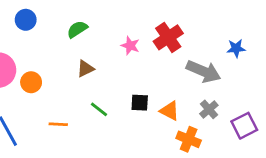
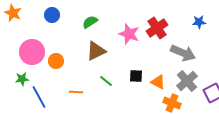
pink star: (130, 46) -> (129, 34), size x1.5
blue star: (236, 48) -> (199, 22), moved
brown triangle: (85, 69) -> (96, 51), size x1.5
gray cross: (209, 109) -> (187, 81), size x1.5

